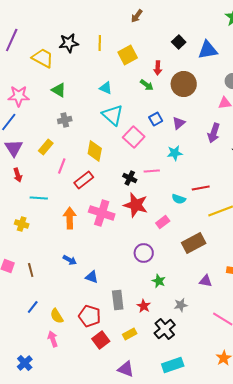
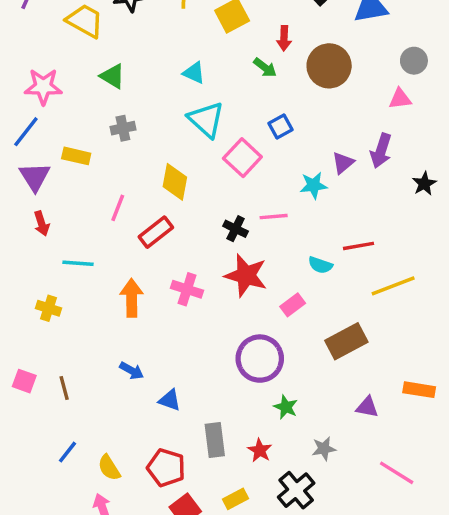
purple triangle: (179, 123) -> (343, 163), moved
yellow rectangle: (46, 147) -> (76, 156), moved, turned 63
pink cross: (102, 213) -> (187, 289), size x0.7
purple circle: (144, 253) -> (260, 359), size x1.4

